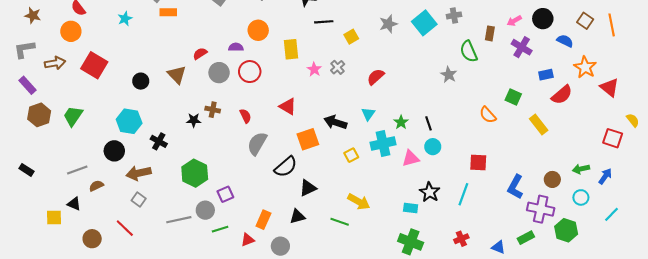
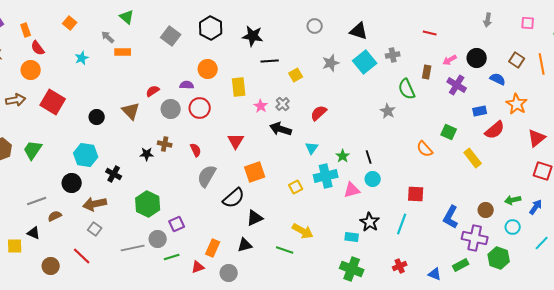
red triangle: (609, 87) -> (537, 138), moved, turned 42
red triangle: (288, 106) -> (236, 141), turned 30
black arrow: (335, 122) -> (281, 129), moved

